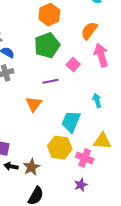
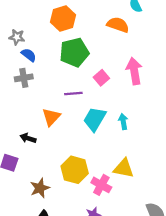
orange hexagon: (49, 15) -> (63, 18), moved
orange semicircle: (89, 31) -> (118, 25), moved, turned 66
cyan trapezoid: (71, 122) -> (95, 119), moved
black arrow: (11, 166) -> (28, 138), moved

